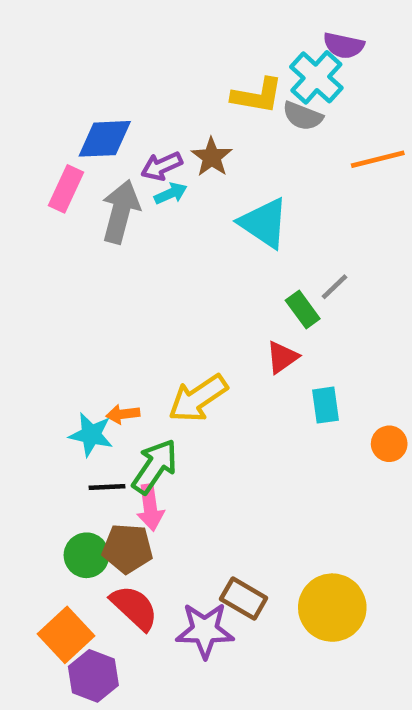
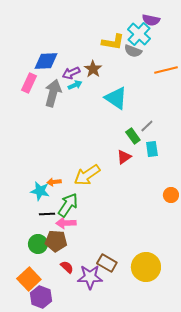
cyan rectangle: (325, 405) -> (152, 149), moved
pink arrow: (150, 507) -> (66, 223), turned 96
red semicircle: (134, 608) -> (67, 267), moved, size x0.6

